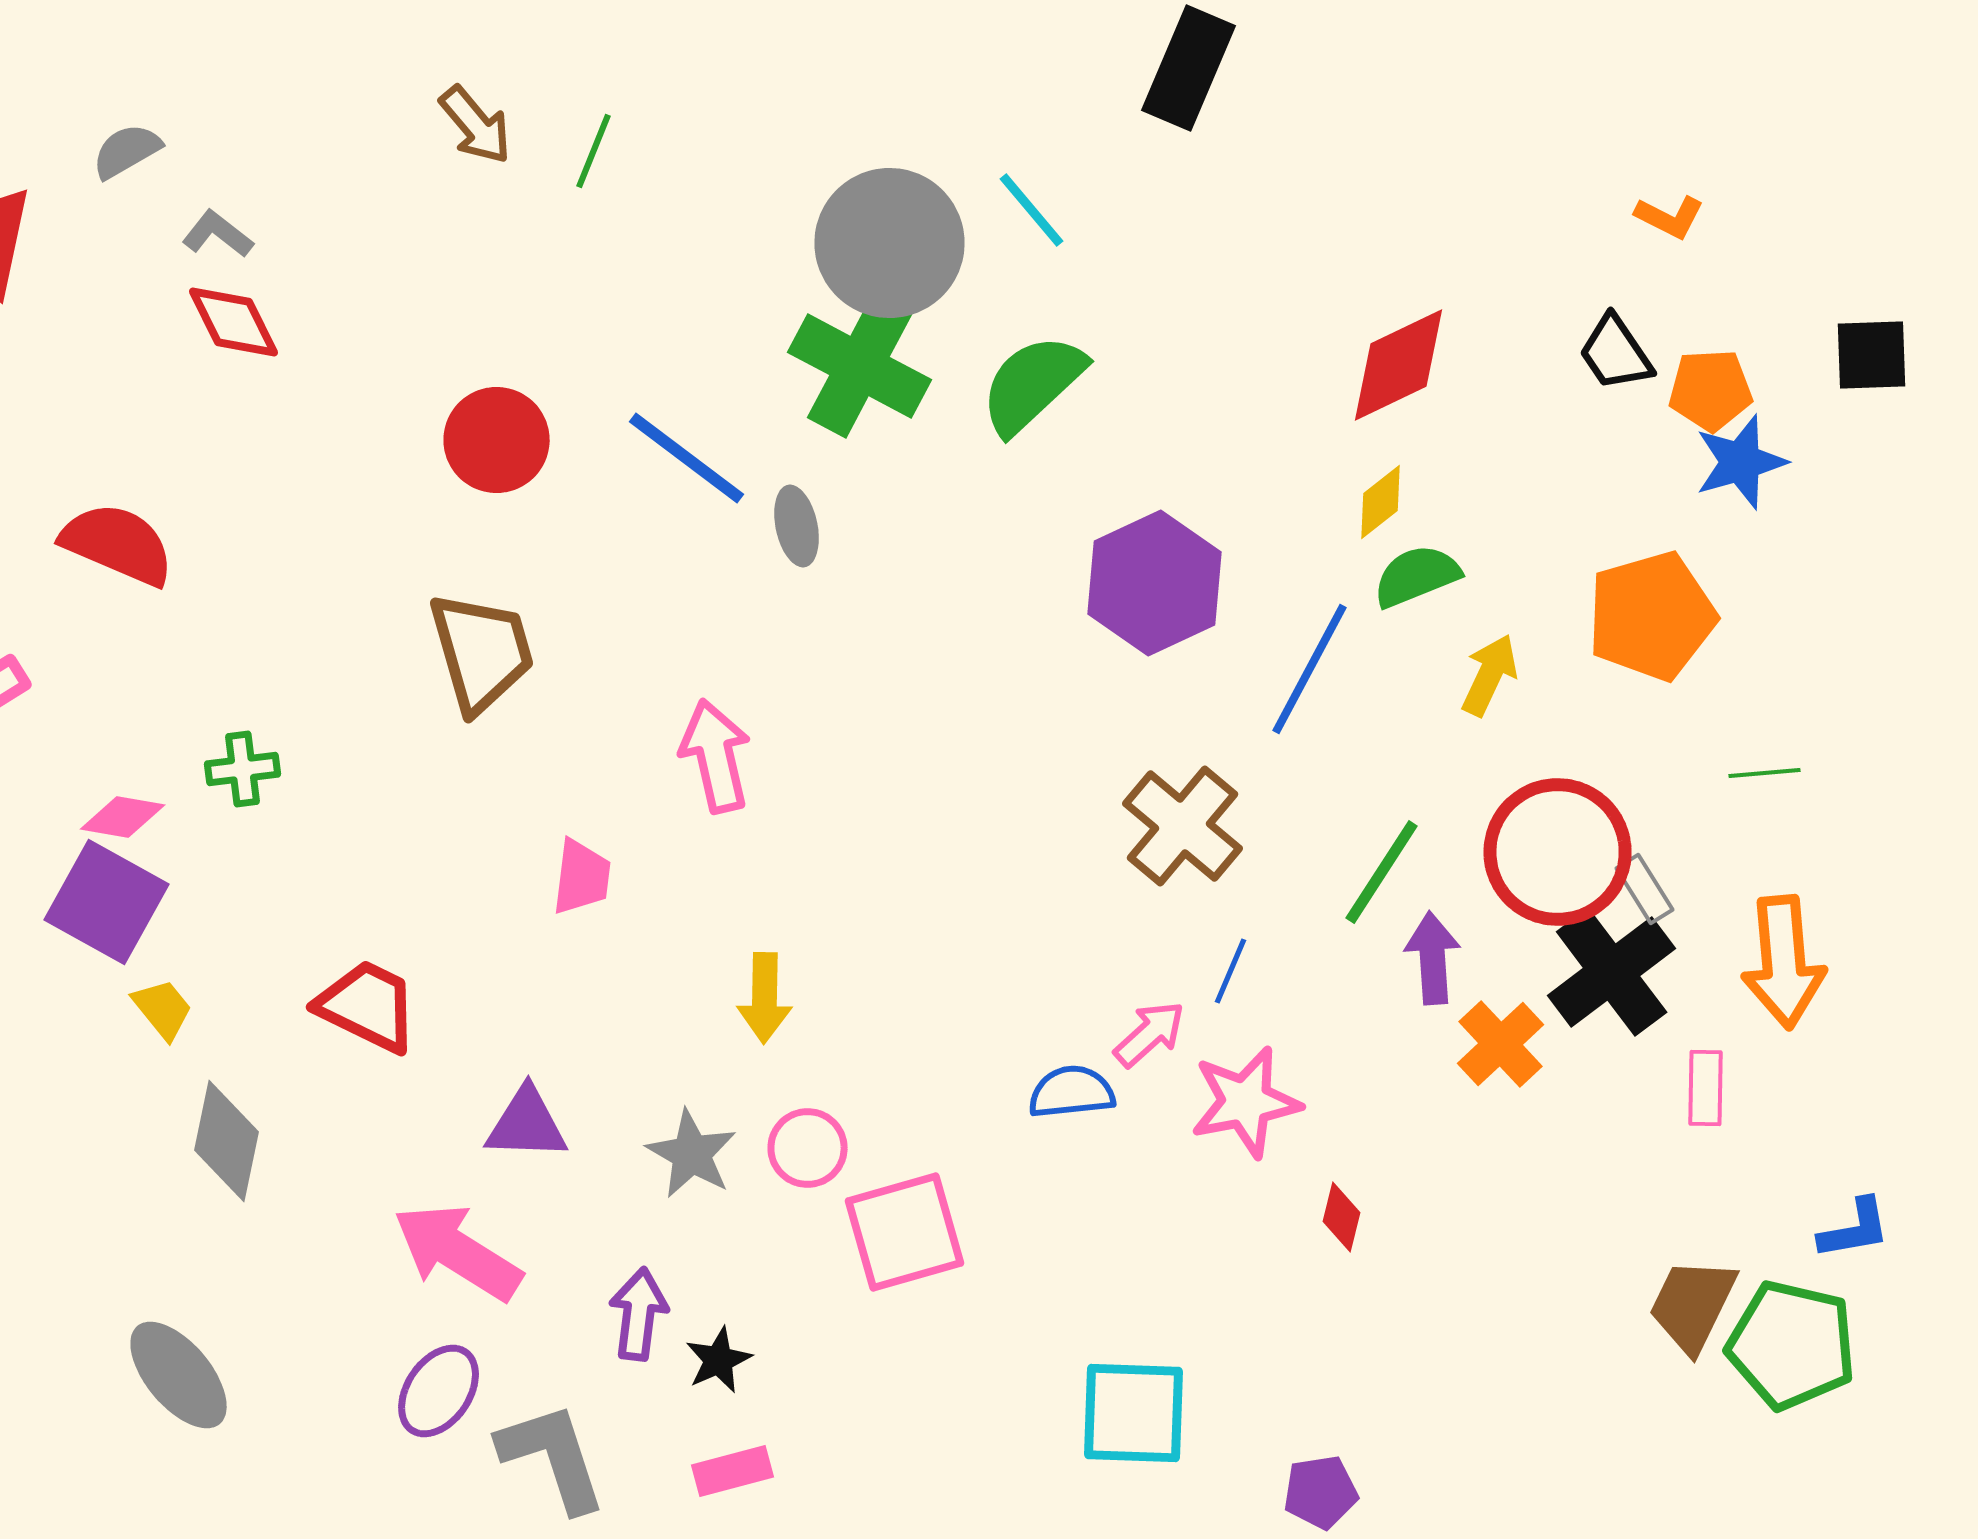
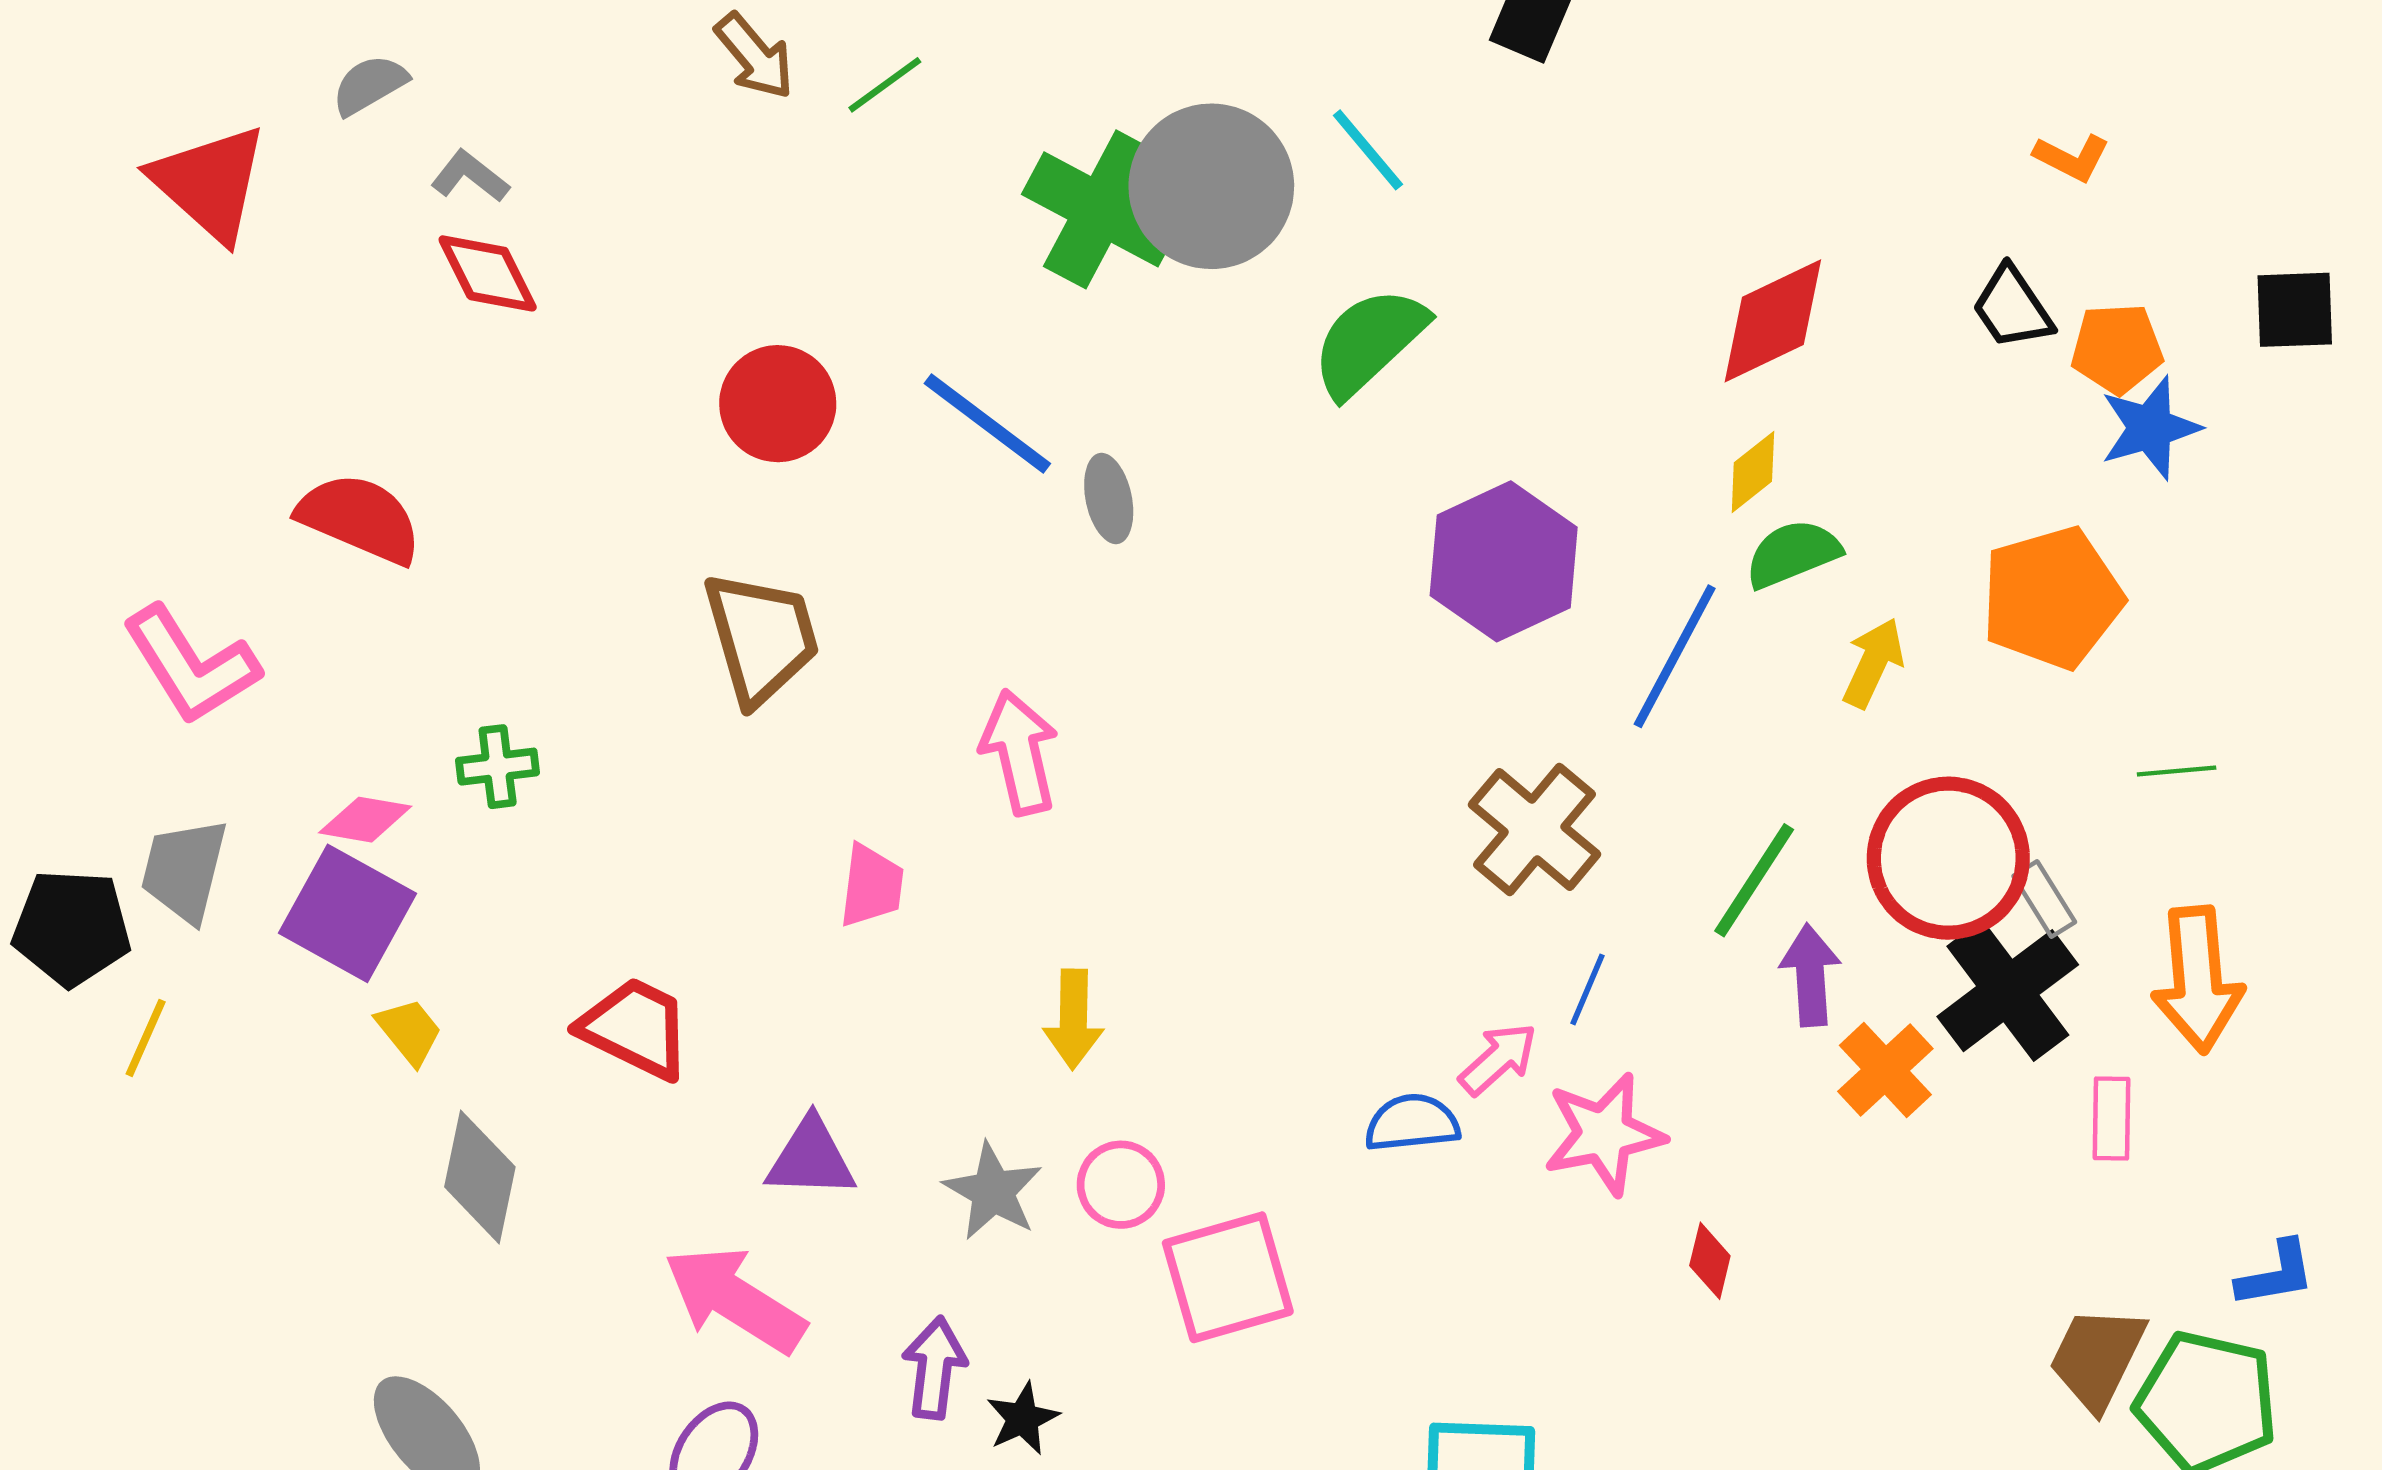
green line: (594, 151) -> (885, 85), turned 32
green cross: (860, 366) -> (1101, 209), moved

